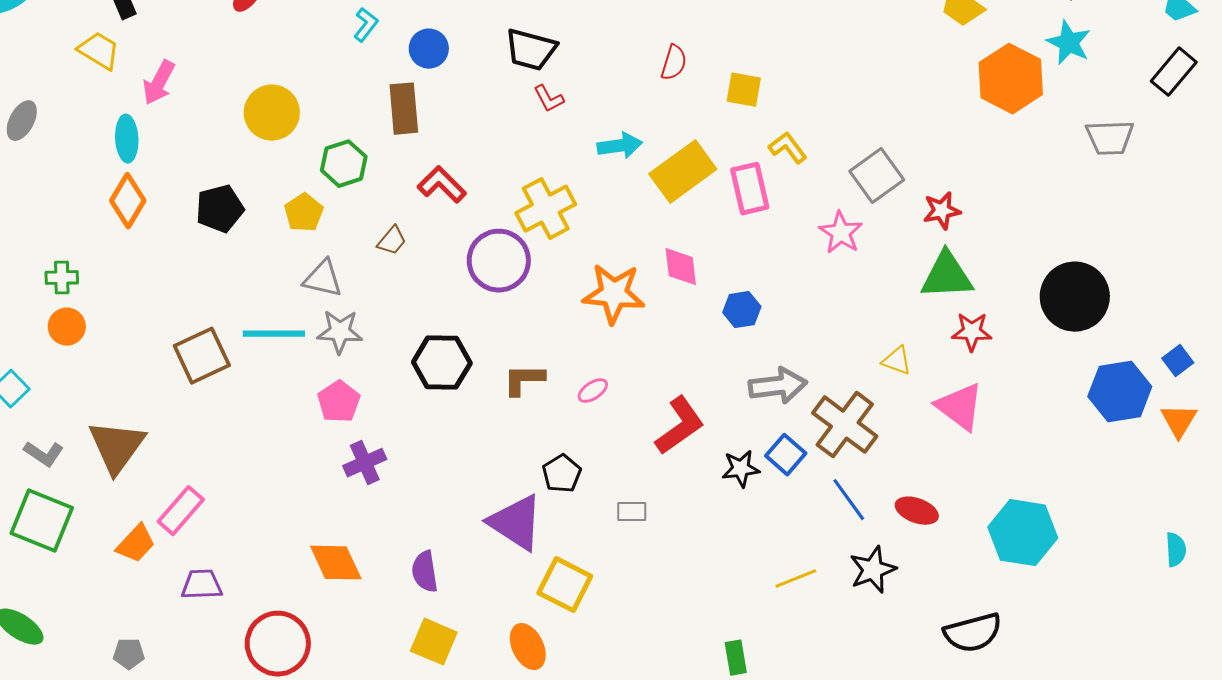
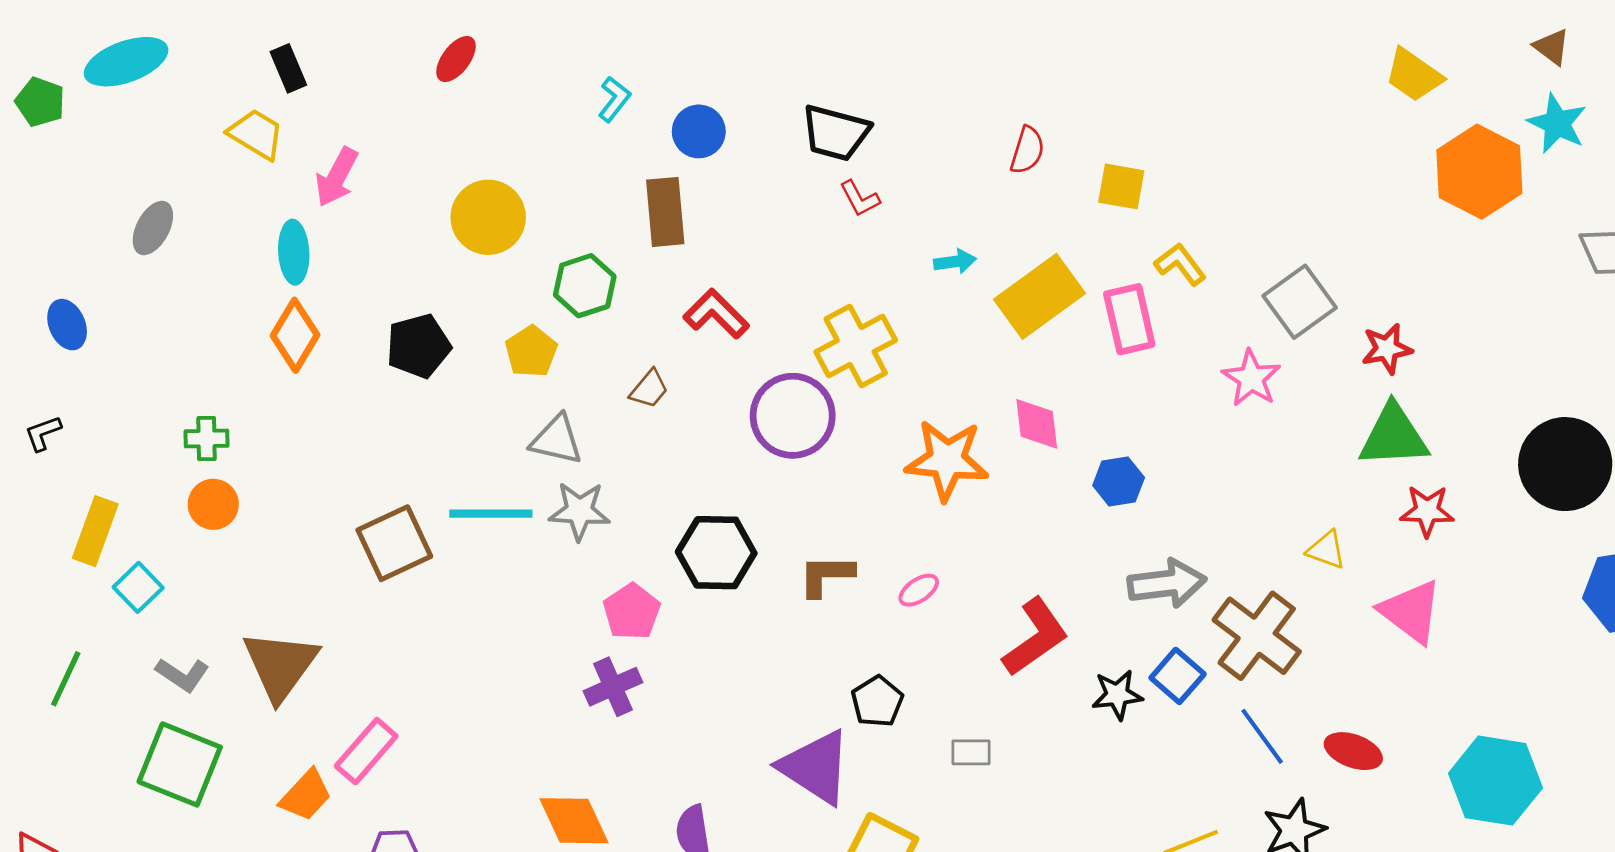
cyan arrow: (620, 146) -> (955, 262), size x0.7
pink pentagon: (339, 402) -> (632, 612), moved

